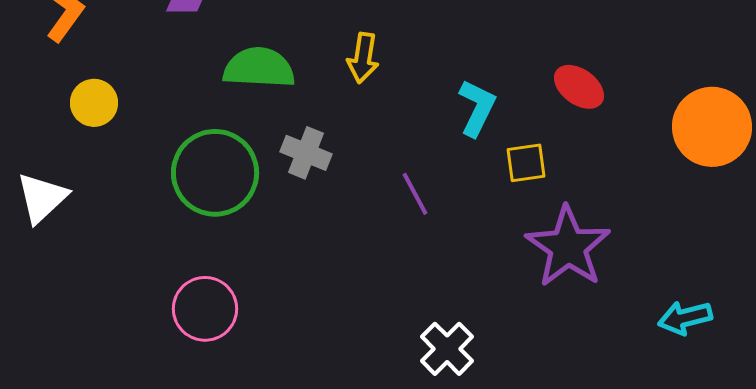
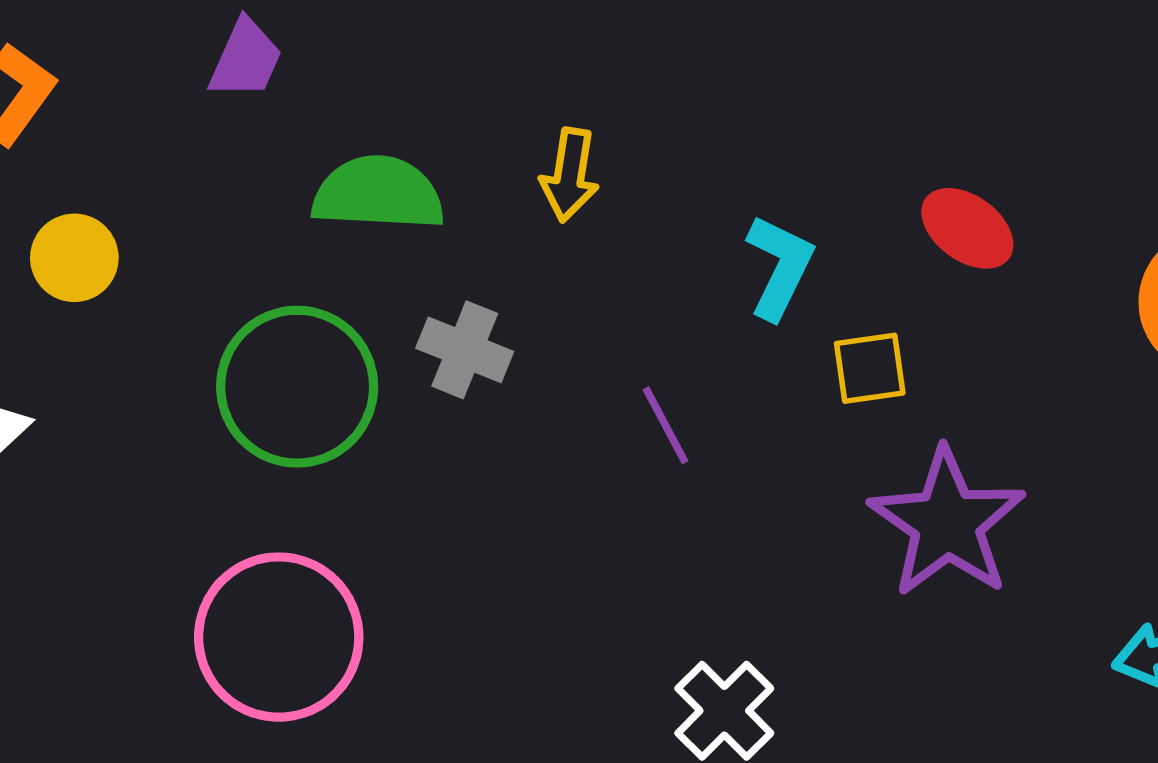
pink circle: (205, 309) -> (279, 637), size x1.4

